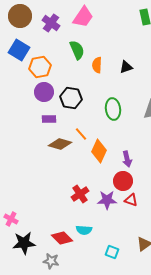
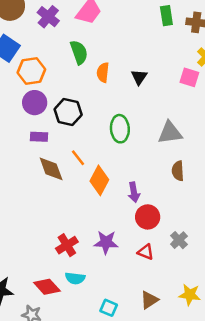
black triangle: (126, 67) -> (139, 77), turned -40
brown diamond: (60, 144) -> (51, 169), turned 50
red circle: (123, 181) -> (148, 217), moved
red cross: (80, 194) -> (67, 245), moved
red triangle: (131, 200) -> (146, 252), moved

